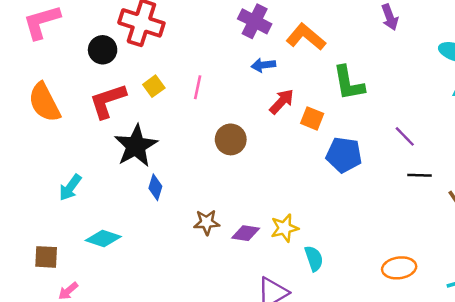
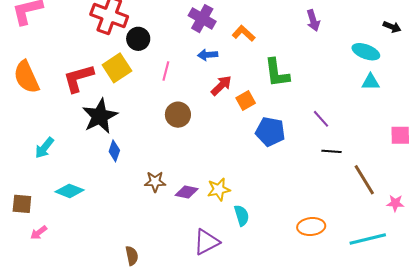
orange L-shape: (306, 37) -> (244, 33), size x0.7
black circle: (103, 50) -> (138, 39), moved
yellow square: (154, 86) -> (117, 68), size x1.6
pink line: (198, 87) -> (166, 71), moved
orange square: (312, 118) -> (246, 101), turned 36

